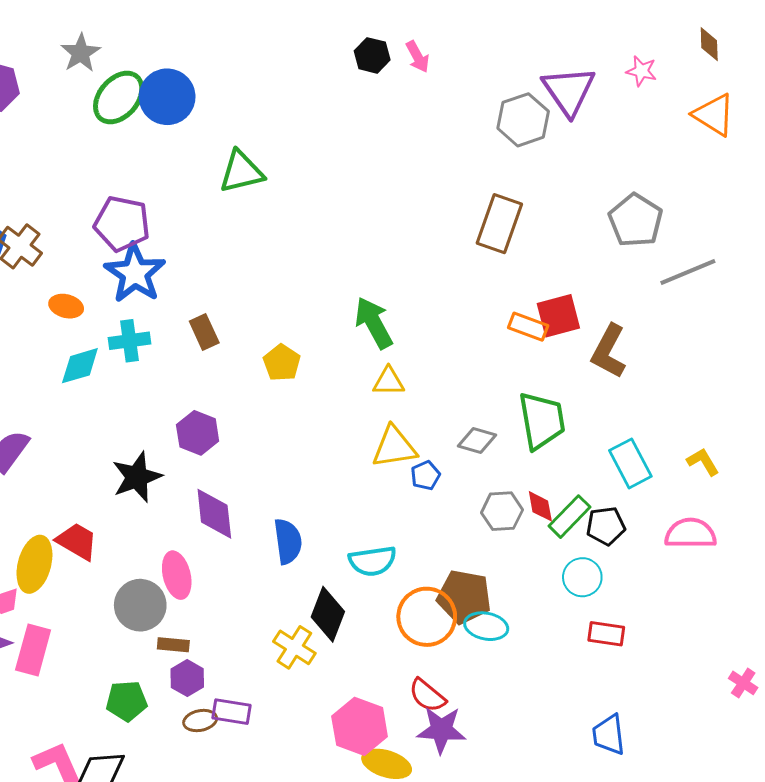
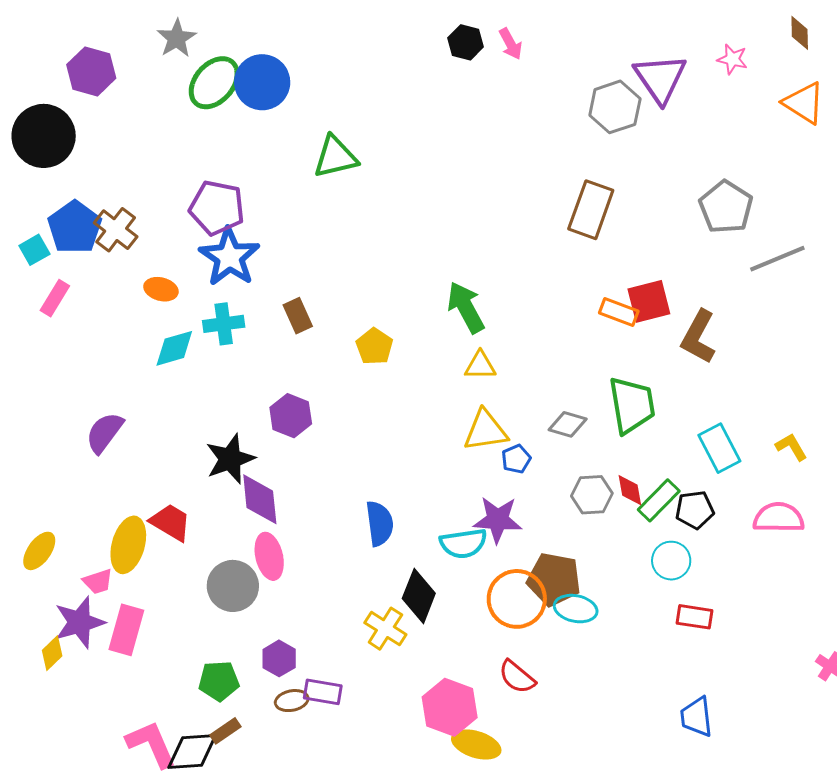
purple diamond: (214, 514) -> (260, 499), moved
brown rectangle: (173, 645) -> (225, 731), moved, turned -40
purple star: (441, 730) -> (498, 520), moved

